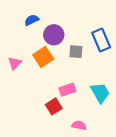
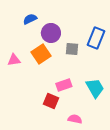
blue rectangle: (101, 40) -> (96, 38), turned 45
pink triangle: (15, 63) -> (14, 60), turned 40
red square: (54, 106) -> (51, 101), turned -35

